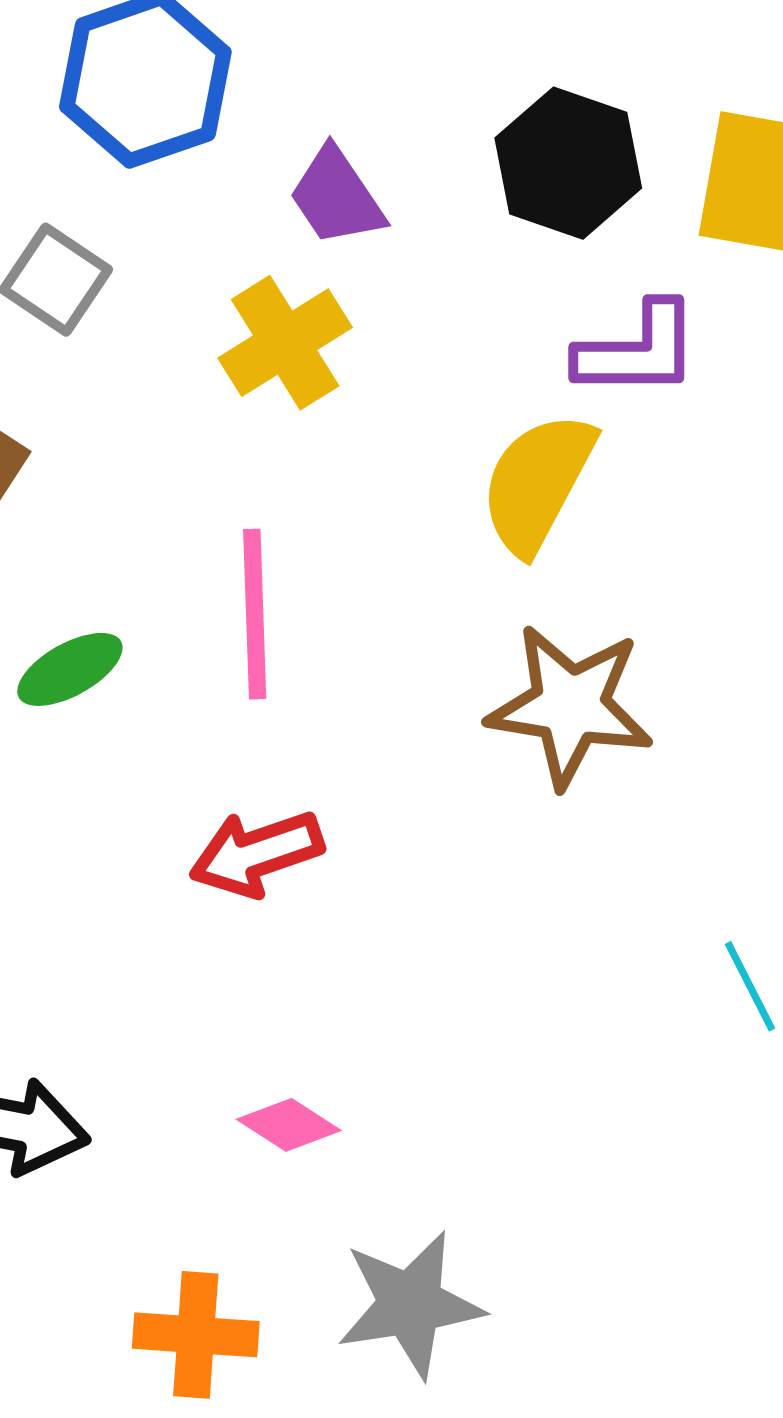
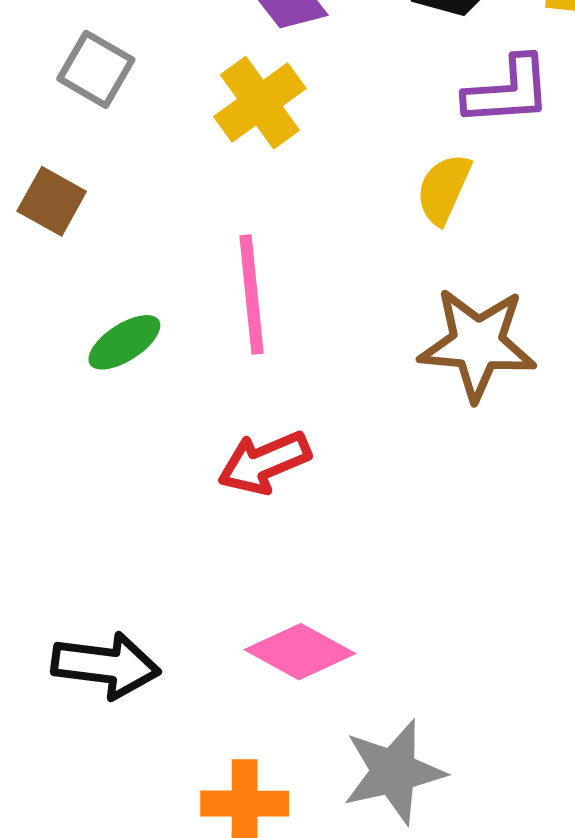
yellow semicircle: (537, 483) -> (444, 189), size x0.7
pink diamond: (289, 1125) -> (300, 652), size x1.5

